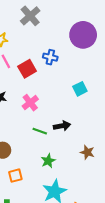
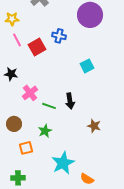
pink cross: (30, 103) -> (30, 93), moved
black arrow: (62, 126) -> (70, 101), turned 91
green star: (48, 161) -> (45, 131), moved

